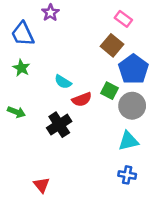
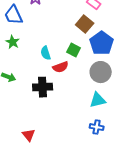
cyan semicircle: (63, 82) -> (46, 53), turned 40
green square: (109, 91) -> (74, 50), moved
black cross: (59, 125) -> (43, 87), turned 30

